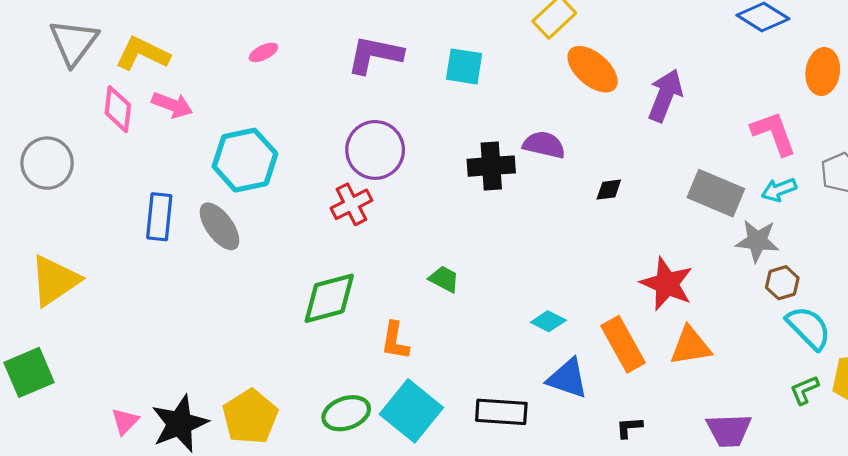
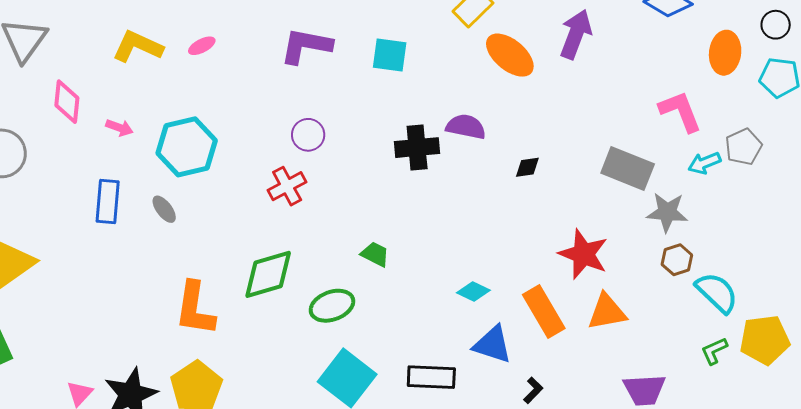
yellow L-shape: (143, 54) -> (138, 46), moved
purple arrow: (665, 95) -> (576, 34), moved
pink arrow: (172, 105) -> (119, 128), moved, size x0.7
purple circle: (375, 150) -> (308, 135), size x0.6
cyan arrow: (779, 190) -> (704, 163), moved
gray ellipse: (220, 226) -> (164, 209), size x0.6
brown hexagon: (782, 283) -> (677, 260), moved
orange L-shape: (395, 341) -> (195, 309), moved, size x1.5
green ellipse: (346, 413) -> (332, 306), moved
black L-shape: (629, 427) -> (533, 390), moved, turned 140

